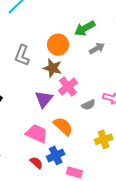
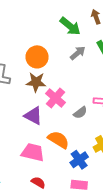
green arrow: (85, 28) -> (70, 26), moved, turned -100
purple triangle: (44, 99) -> (33, 116), turned -30
blue cross: (56, 155) -> (79, 160), moved

